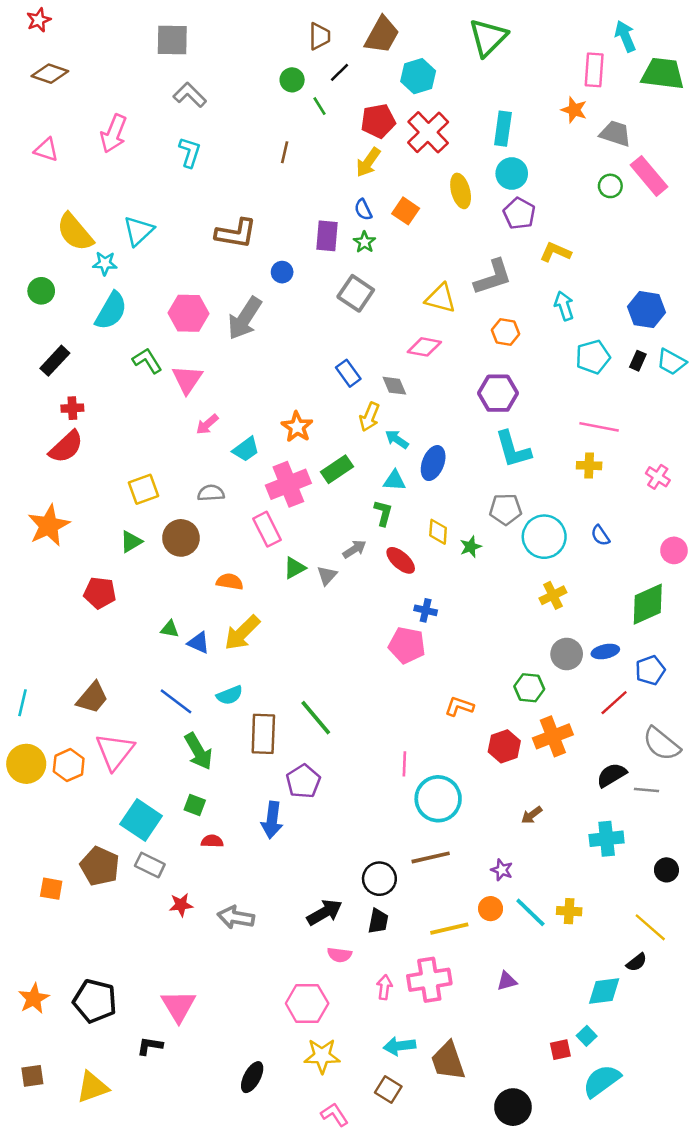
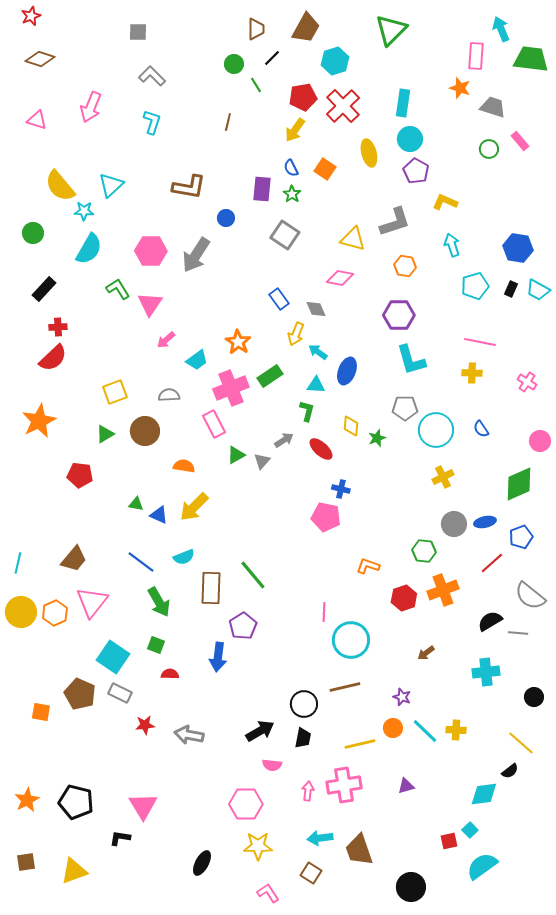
gray square: (172, 40) -> (138, 32), size x0.7
pink rectangle: (649, 176) -> (520, 141), size x0.6

